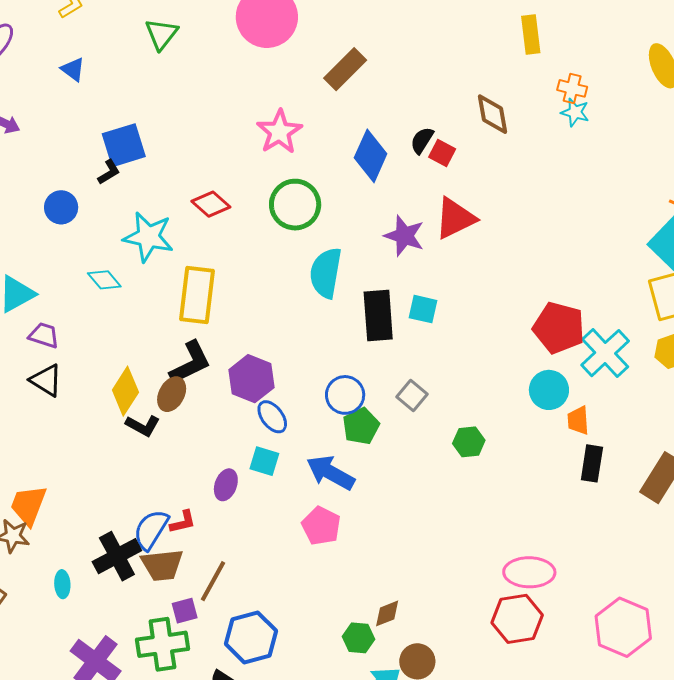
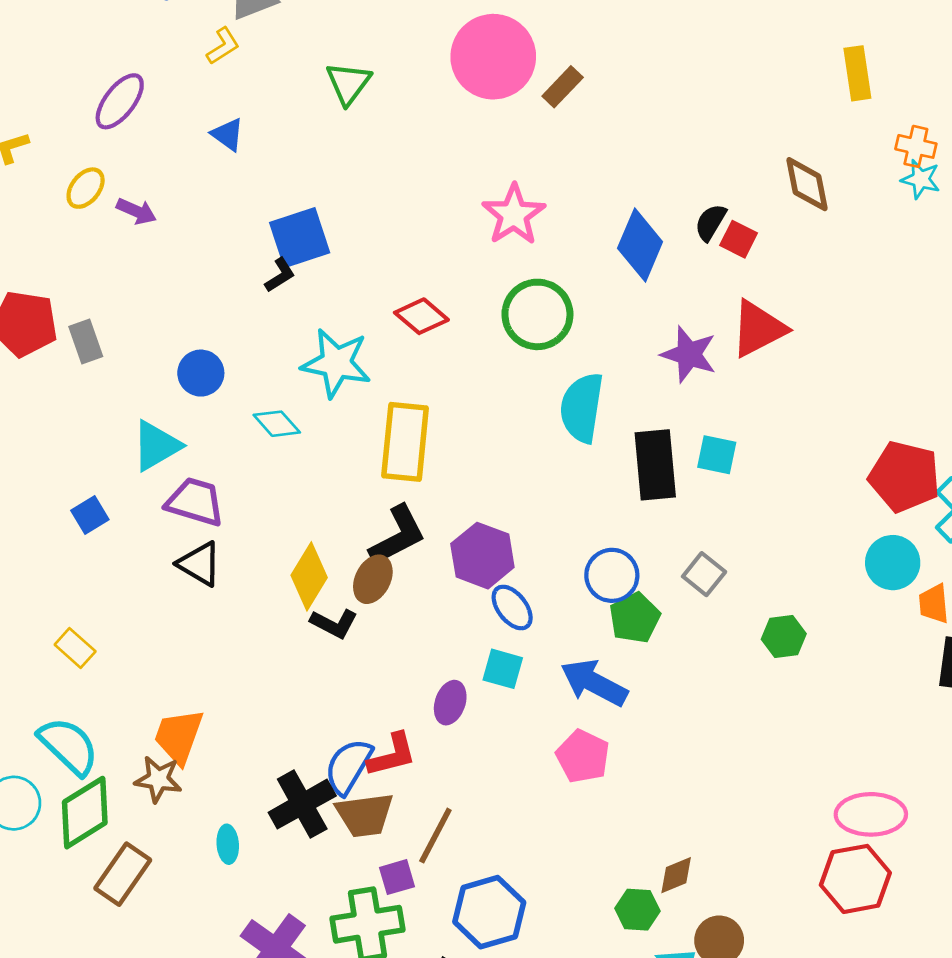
brown rectangle: (345, 69) -> (563, 87), moved, size x0.7
blue circle: (61, 207) -> (201, 373), moved
purple trapezoid: (44, 335) -> (195, 502), size x1.4
red L-shape: (183, 522) -> (392, 755), size x1.4

